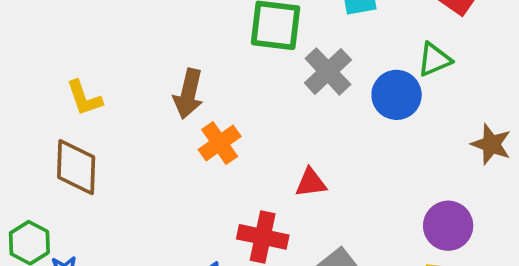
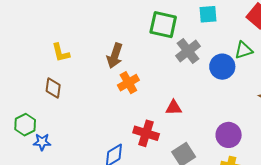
brown diamond: (76, 167) -> (53, 88), size x0.7
purple circle: (448, 226) -> (229, 135), moved

